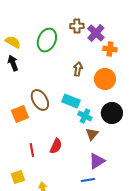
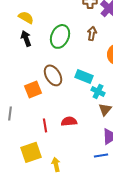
green ellipse: (47, 40) -> (60, 36), moved
brown arrow: (78, 69) -> (92, 33), moved
red semicircle: (56, 146) -> (69, 121), turned -119
yellow square: (18, 177) -> (31, 152), size x1.5

